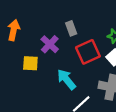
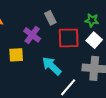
red square: (88, 52) -> (69, 38), turned 30

